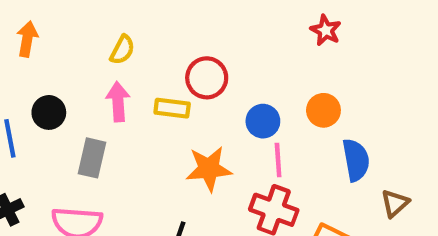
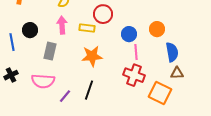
orange star: (209, 169) -> (92, 56), moved
brown triangle: (395, 203) -> (177, 73), moved, turned 40

